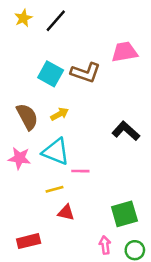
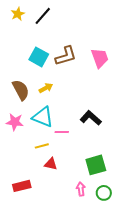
pink trapezoid: (124, 52) -> (100, 58), moved, turned 80
brown L-shape: (86, 73) -> (66, 56), turned -35
black L-shape: (126, 131) -> (91, 118), moved

